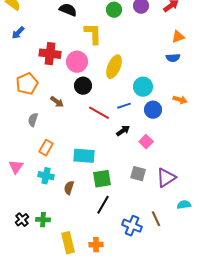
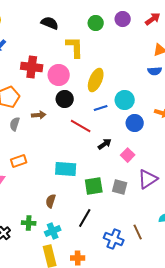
brown arrow: (57, 102) -> (39, 115), turned -40
blue line: (124, 106) -> (101, 108), moved
gray semicircle: (33, 120) -> (15, 124), moved
orange rectangle: (46, 148) -> (19, 161), moved, turned 42
cyan cross: (46, 176) -> (53, 231), moved, turned -35
purple triangle: (166, 178) -> (148, 179), moved
green square: (102, 179) -> (94, 186), moved
green cross: (43, 220) -> (29, 223), moved

